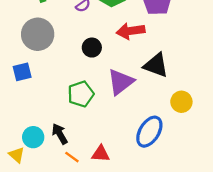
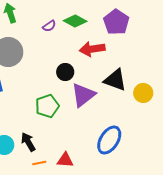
black circle: (92, 48) -> (65, 72), moved
yellow circle: (181, 102) -> (143, 93), moved
orange line: (72, 157) -> (39, 163), turned -48

